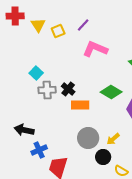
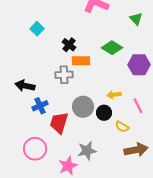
gray cross: (47, 90) -> (64, 75), moved
gray circle: (88, 138) -> (83, 107), moved
yellow arrow: (113, 139) -> (114, 95), turned 32

